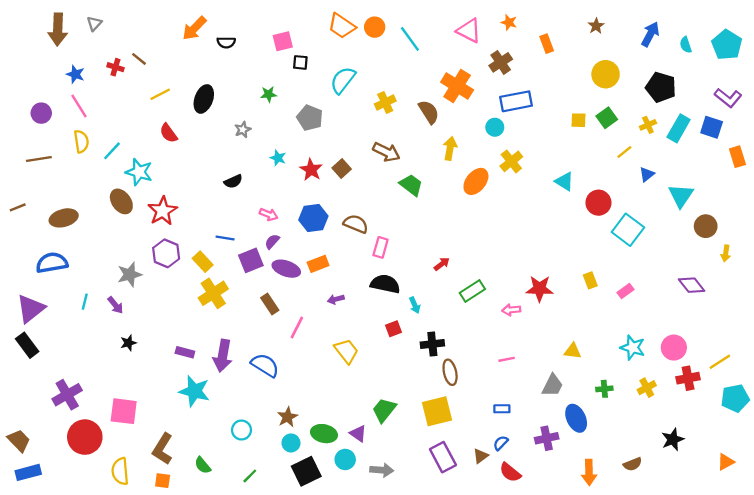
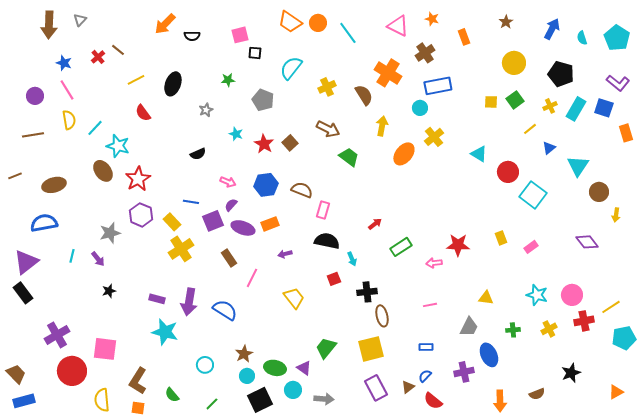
red cross: (115, 67) -> (98, 57), turned 32

